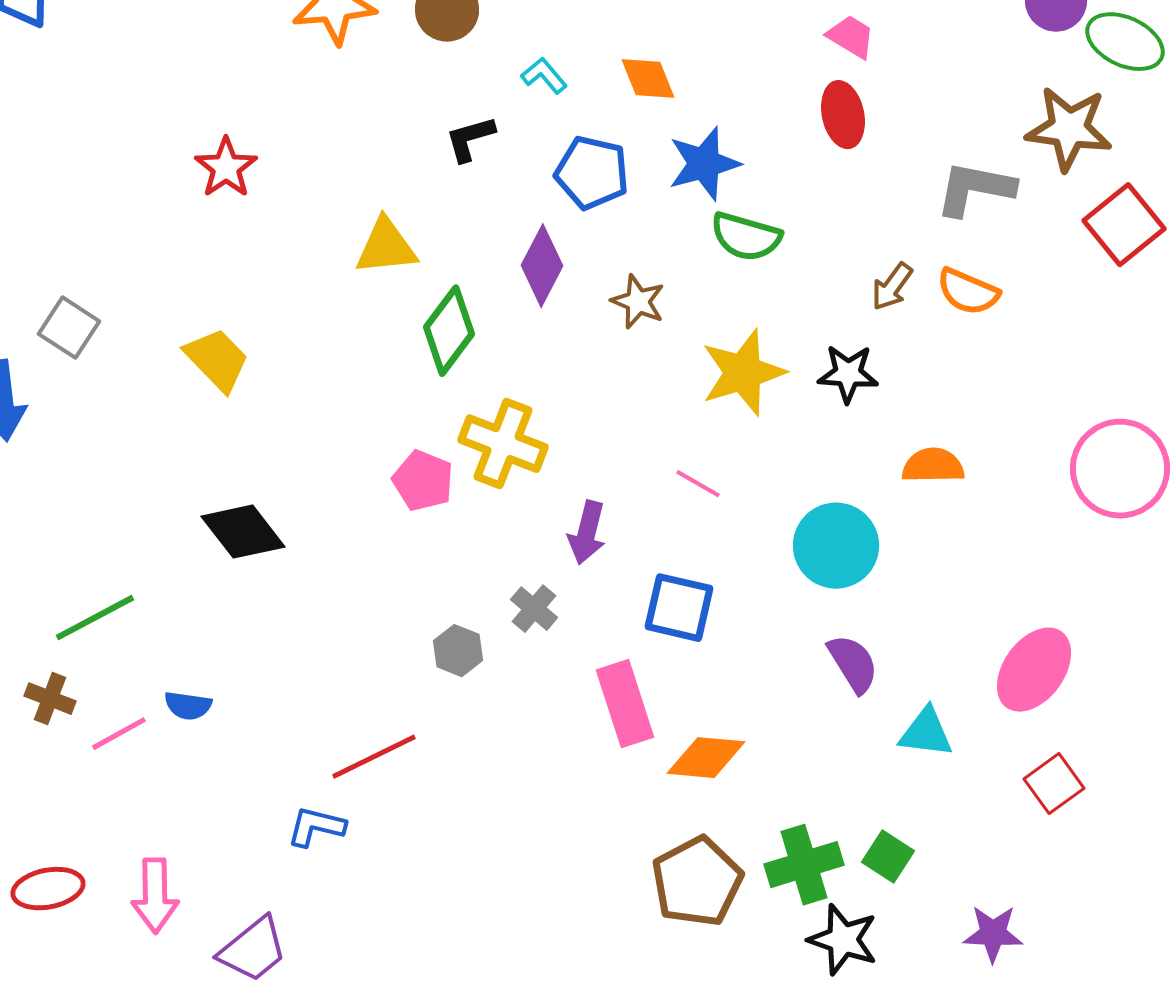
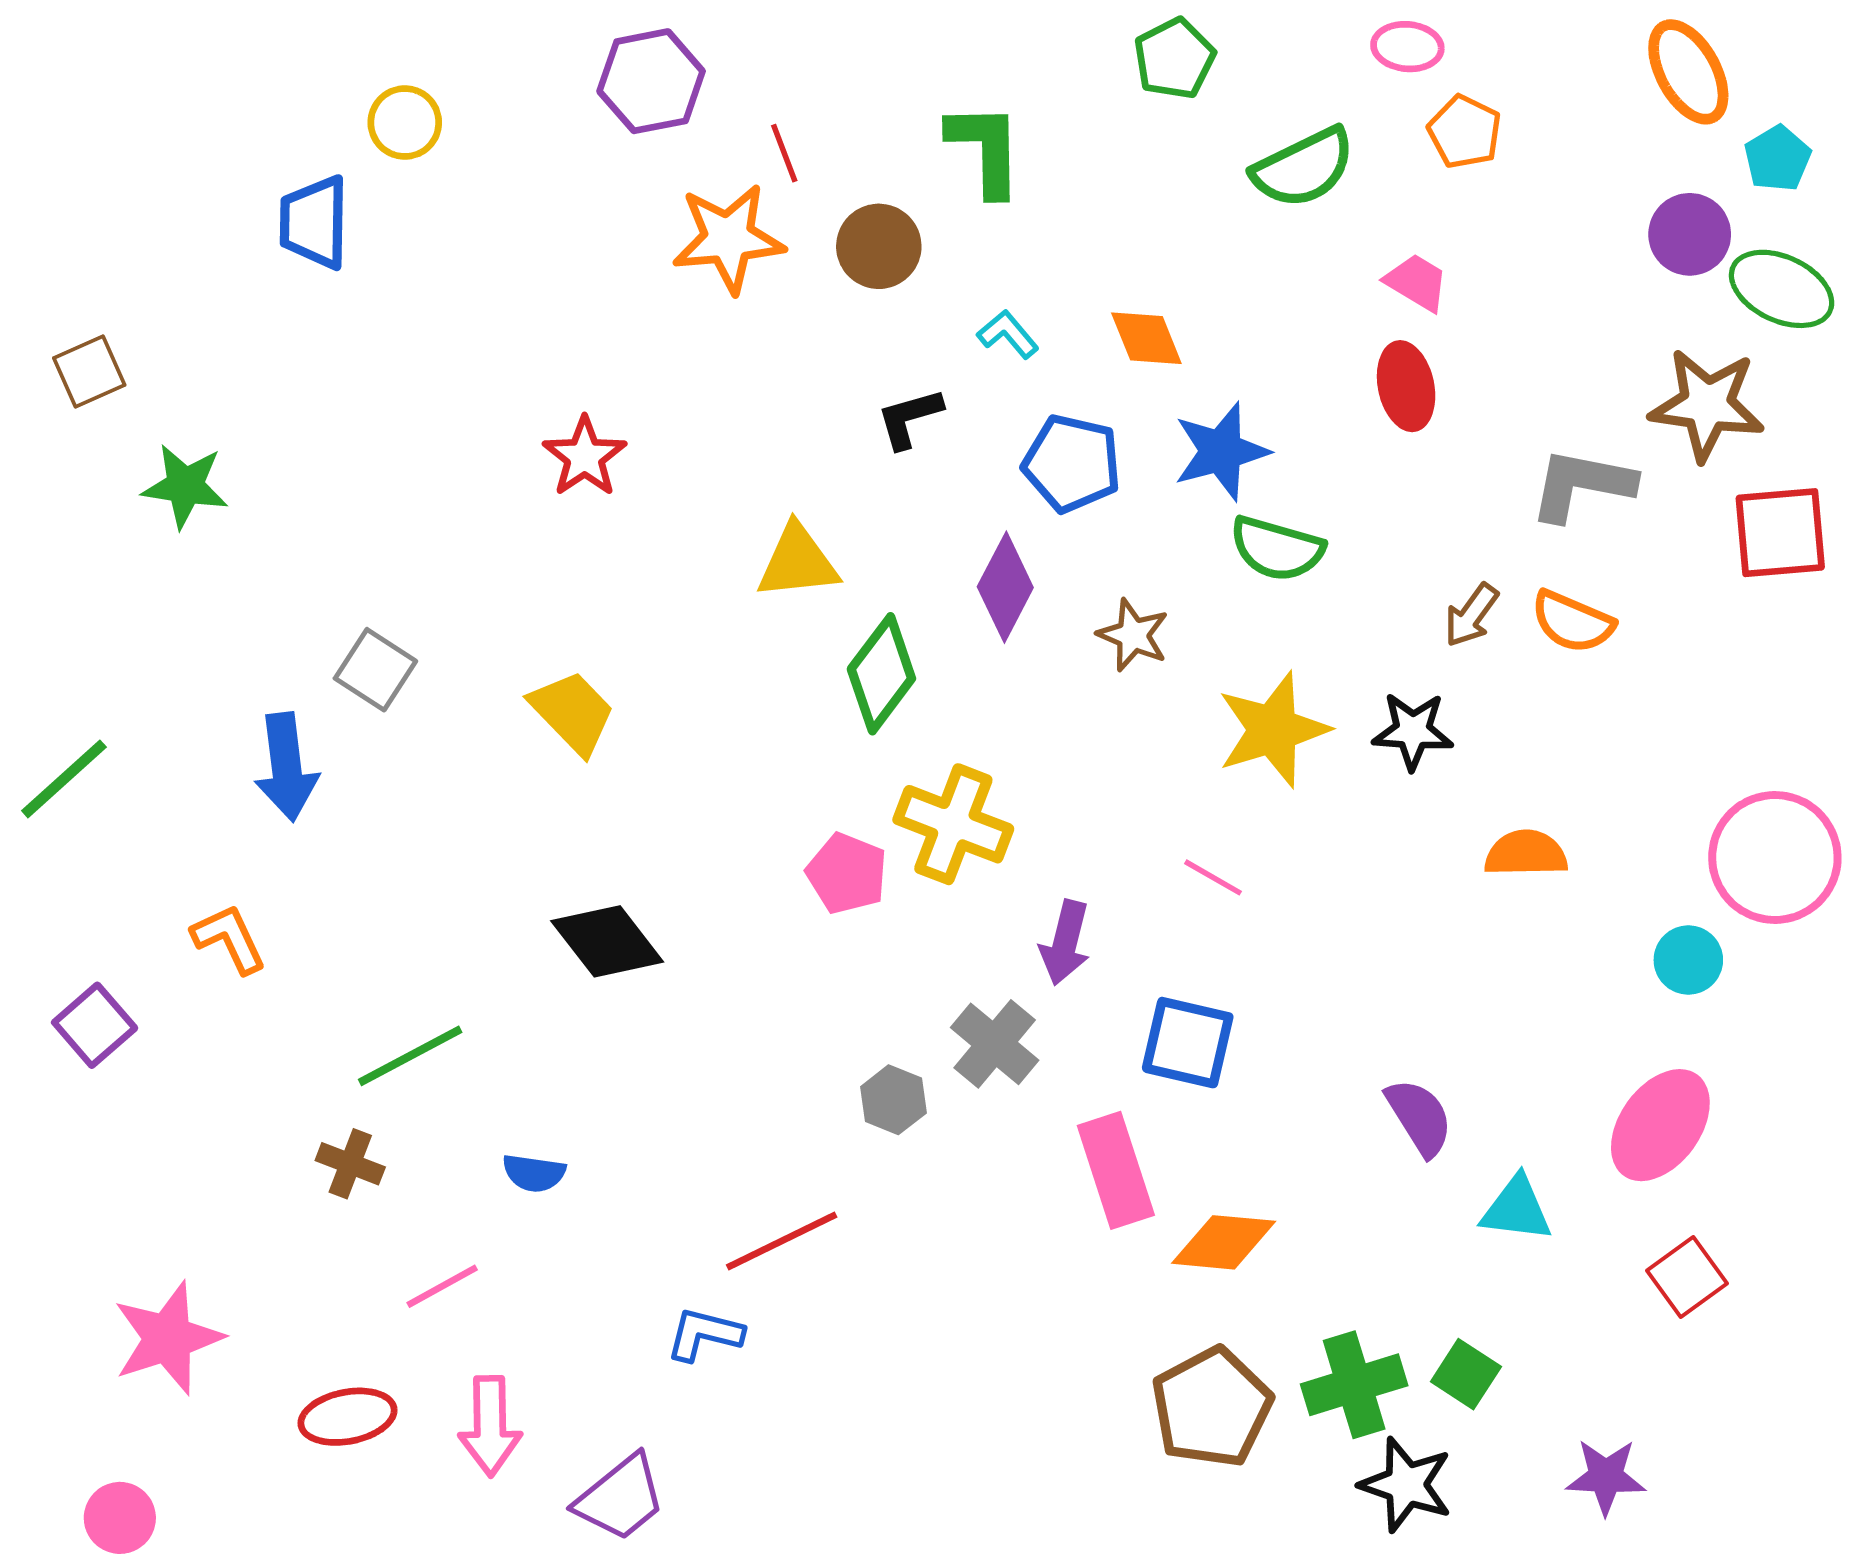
red square: (1124, 225) -> (1780, 533), turned 34
cyan circle: (836, 546) -> (1688, 960), moved, size x0.6
gray cross: (534, 609) -> (995, 1044), size x1.4
pink line: (119, 734) -> (442, 1286), moved

